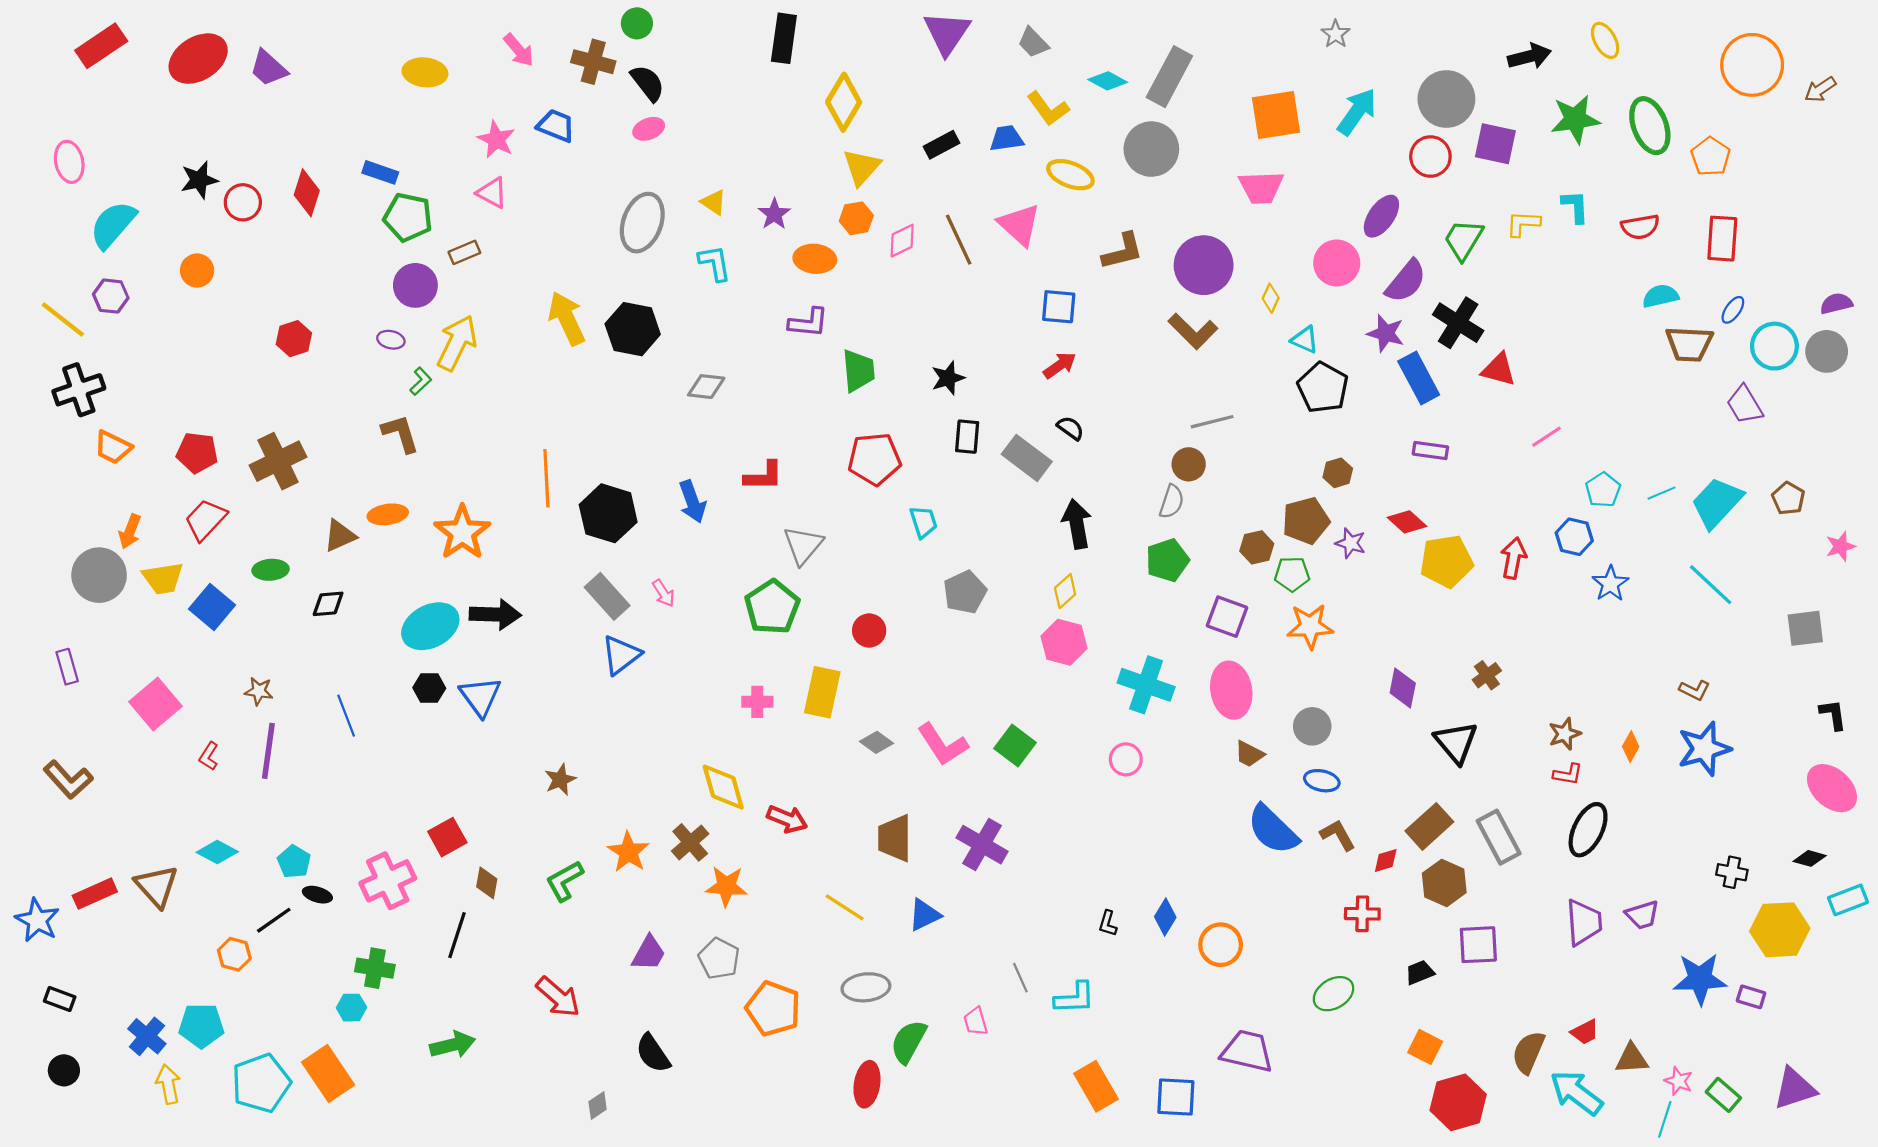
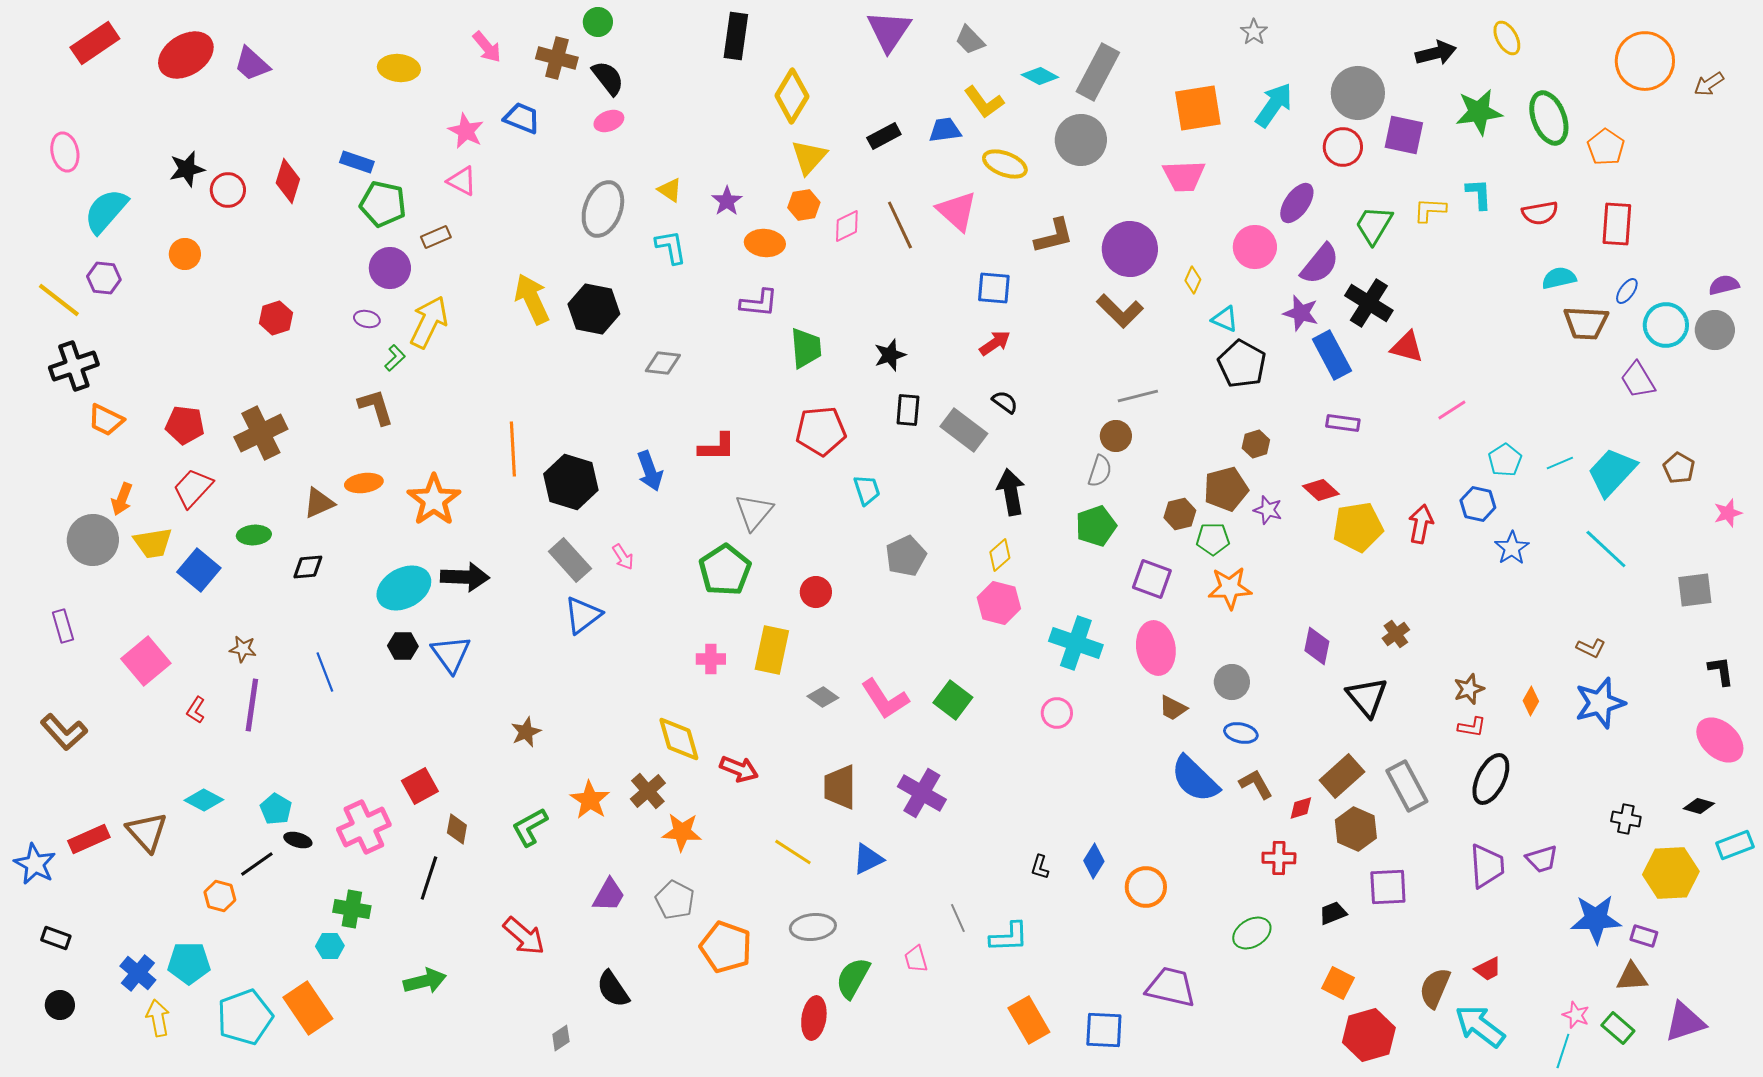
brown triangle: (1632, 1059) -> (1632, 977), moved

